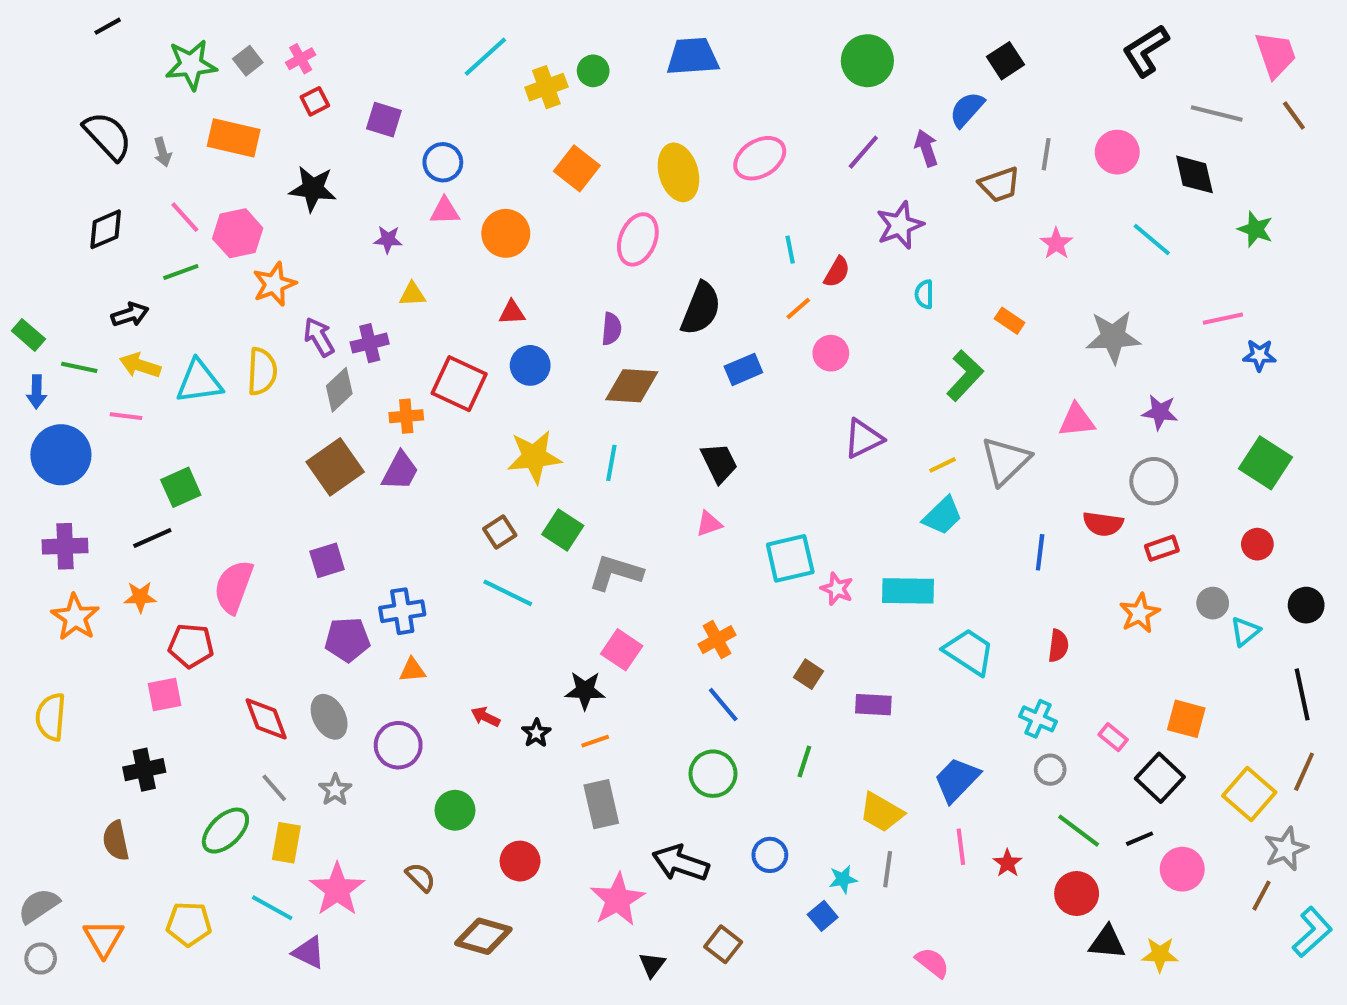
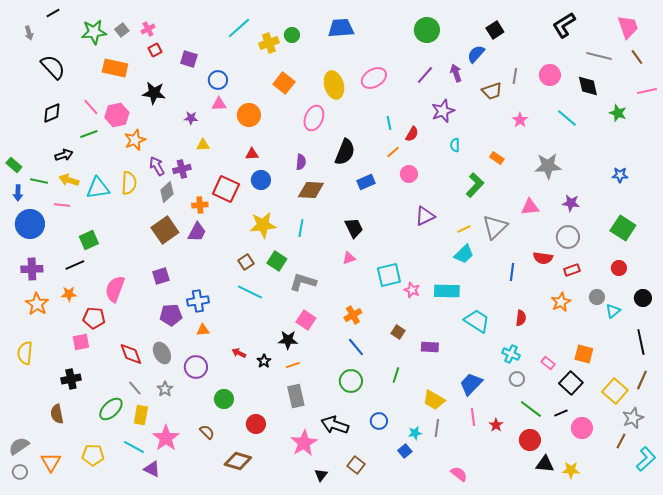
gray arrow: (163, 152) -> (29, 33), moved
pink line: (1223, 319) -> (647, 91), moved

